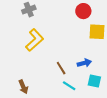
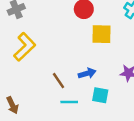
cyan line: (69, 86) -> (69, 102), turned -32

